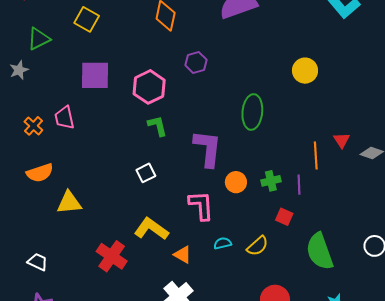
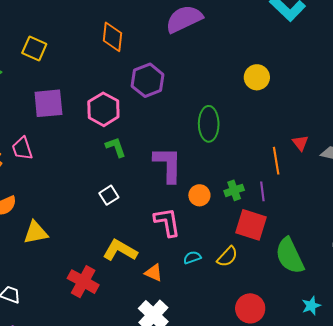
purple hexagon: (196, 62) -> (148, 80), size x1.5
red square: (284, 217) -> (251, 225), size x1.8

